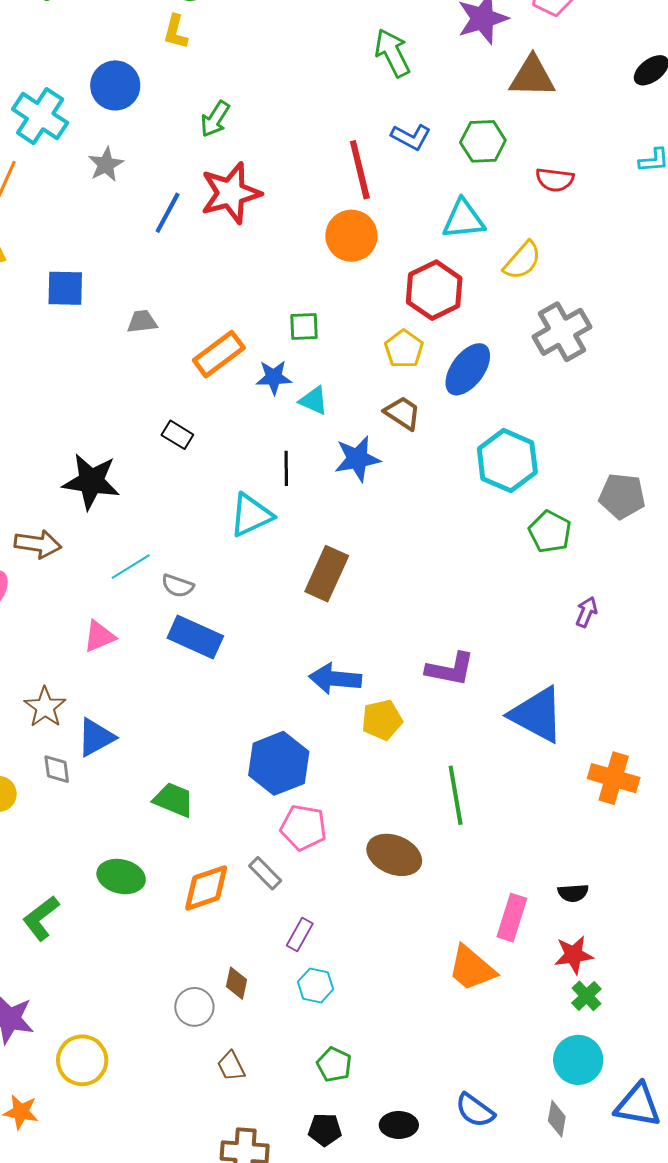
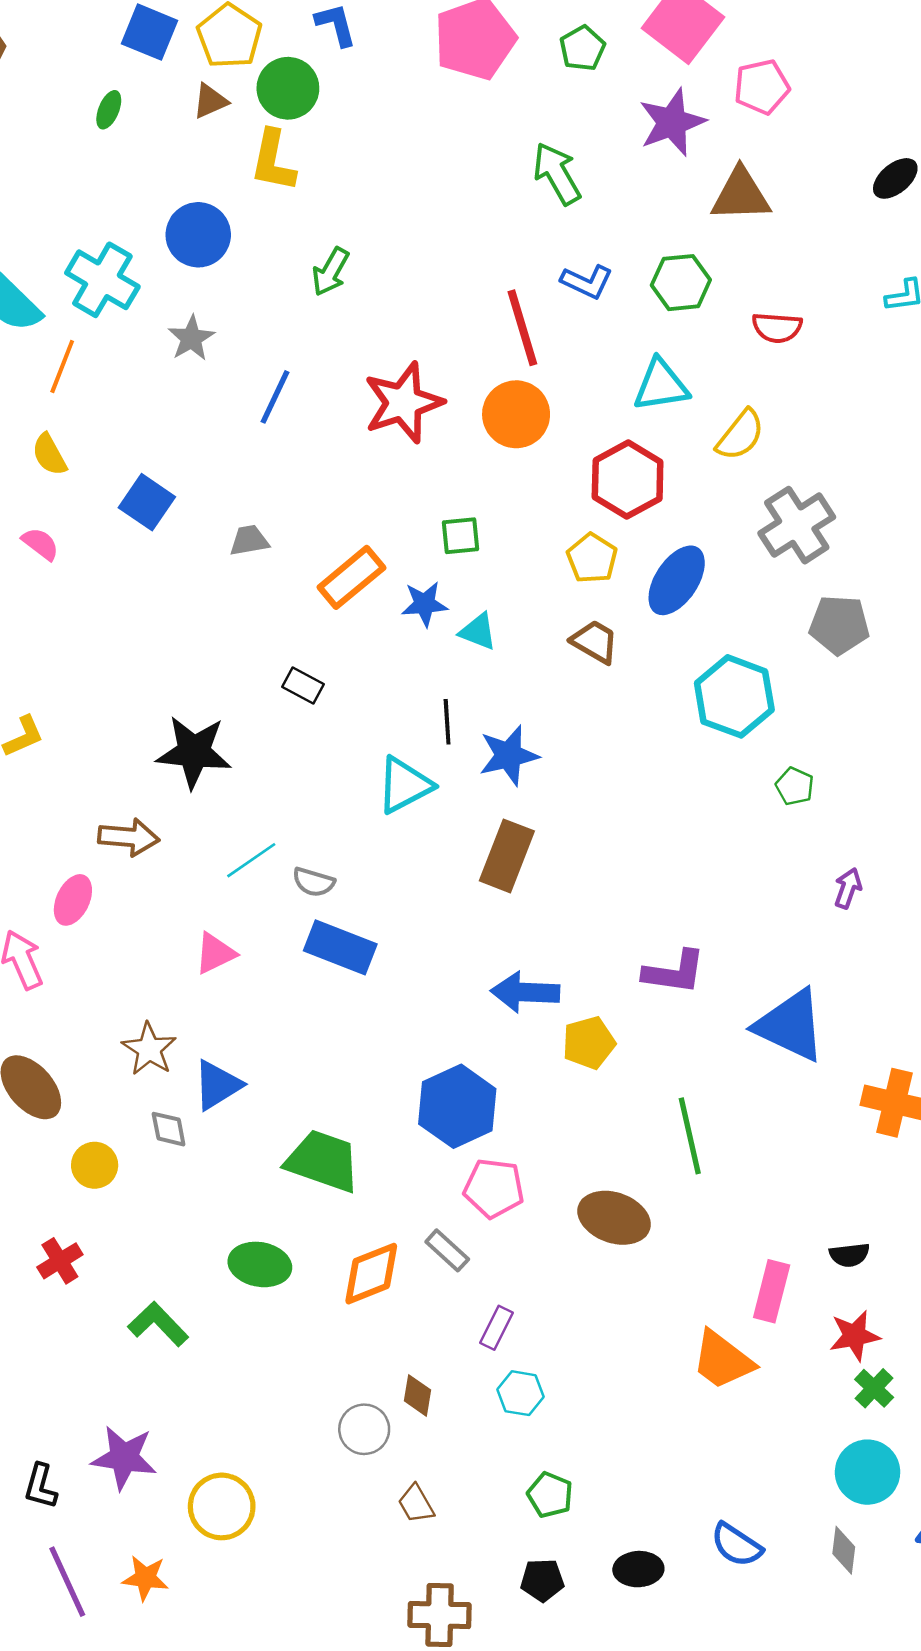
yellow L-shape: (176, 32) -> (273, 161), size x1.4
red star: (231, 193) -> (403, 403), moved
blue square: (65, 288) -> (147, 502), turned 36
blue star: (357, 459) -> (509, 755), moved
gray pentagon: (622, 496) -> (839, 625), moved
green pentagon: (550, 532) -> (795, 786), size x0.7
green trapezoid: (174, 800) -> (323, 1161), size x1.4
green L-shape: (41, 918) -> (158, 1324), turned 87

